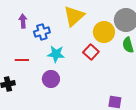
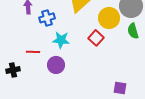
red line: (22, 60) -> (33, 52), moved

